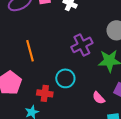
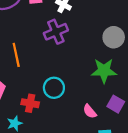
purple cross: (82, 45) -> (56, 32), moved

